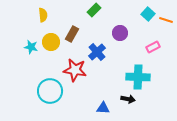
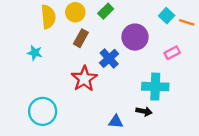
yellow semicircle: (43, 15) -> (48, 17), size x1.5
purple circle: (120, 33) -> (135, 37), size x1.5
yellow circle: (51, 42) -> (75, 12), moved
red star: (75, 70) -> (84, 79), turned 30
cyan circle: (50, 91) -> (43, 111), moved

